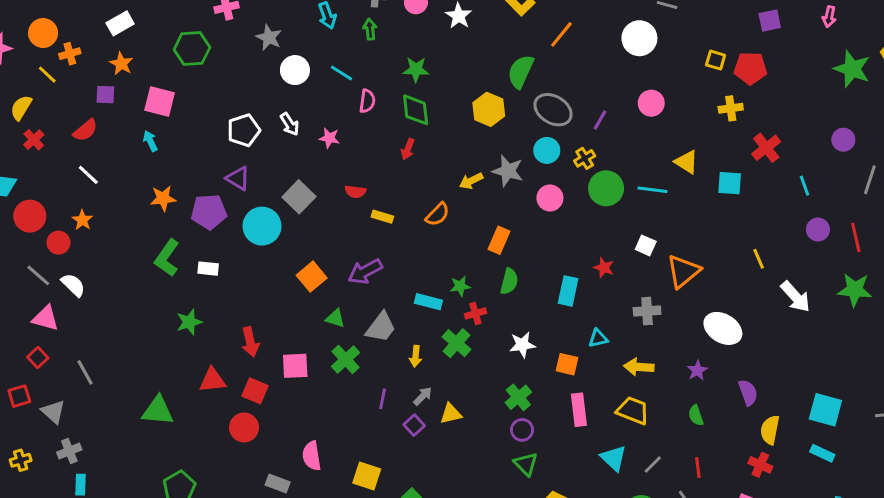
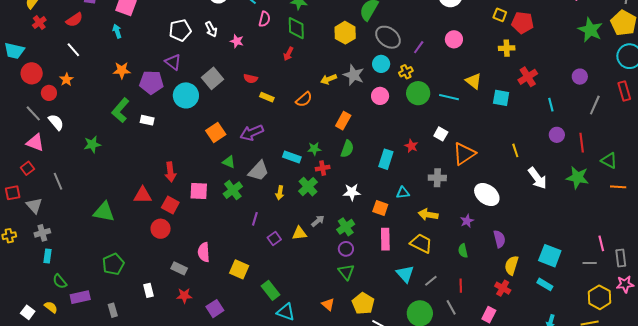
green star: (189, 322) -> (92, 144), moved
gray arrow: (423, 396) -> (318, 221), moved

